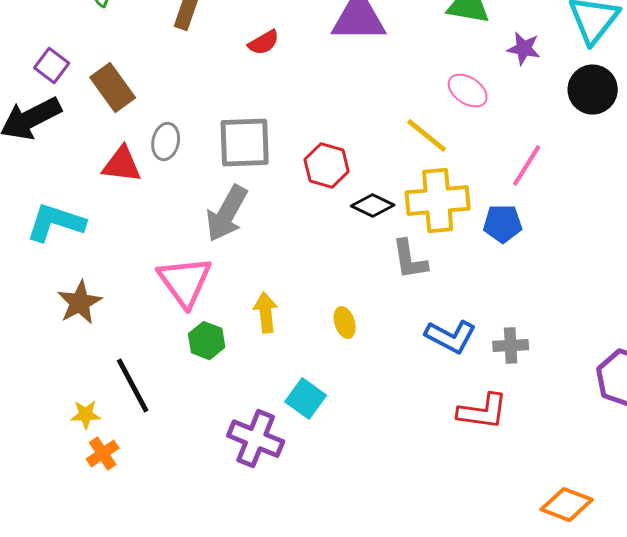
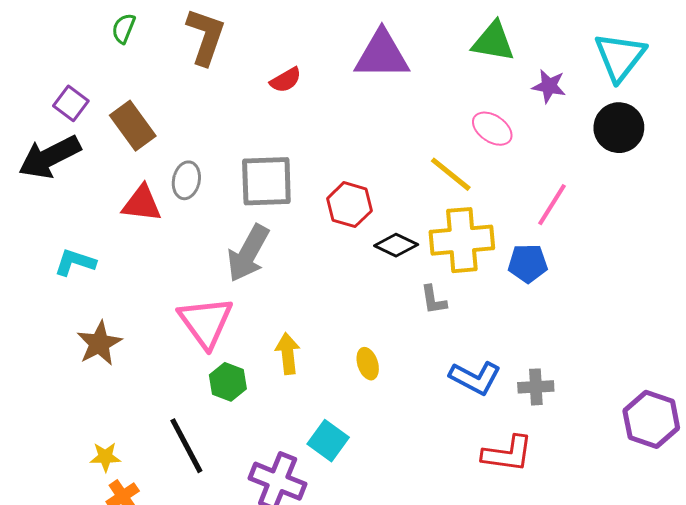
cyan L-shape: (56, 223) -> (75, 262), size x0.7
gray L-shape: (410, 260) -> (434, 300), size x0.7
black line: (133, 386) -> (186, 446), moved

